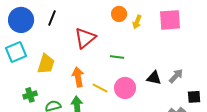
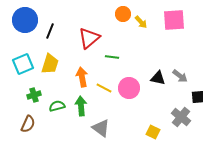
black line: (52, 18) -> (50, 31), moved
yellow arrow: (137, 22) -> (141, 22), turned -64
cyan square: (16, 52) -> (23, 64), moved
green line: (117, 57) -> (112, 57), moved
gray arrow: (176, 76) -> (180, 76), turned 84

